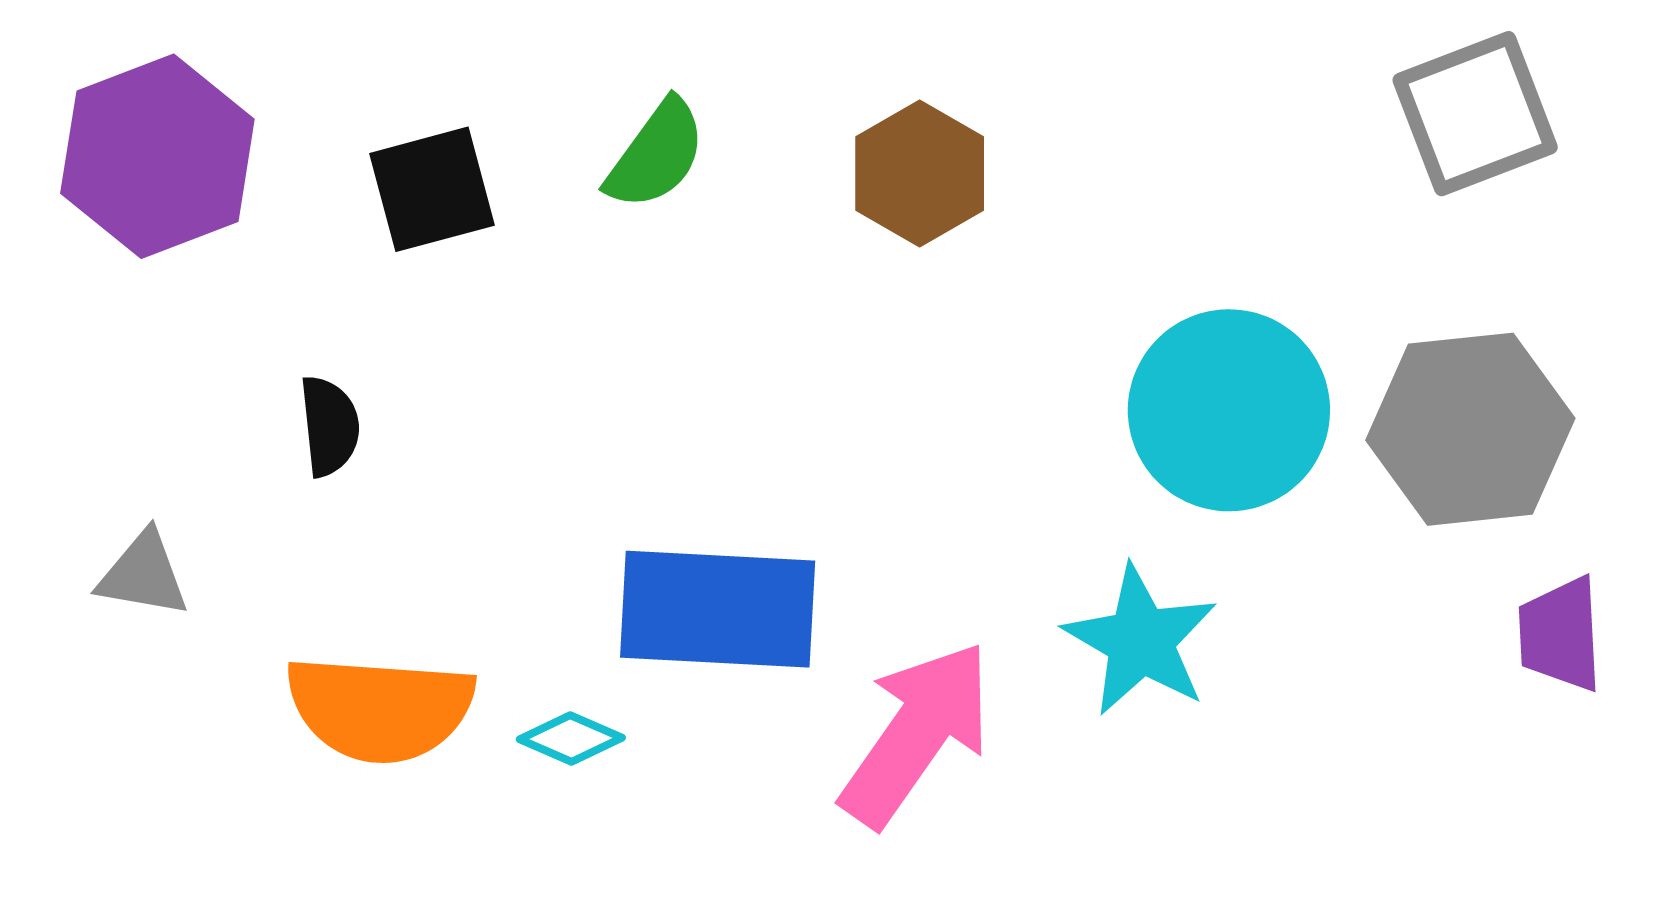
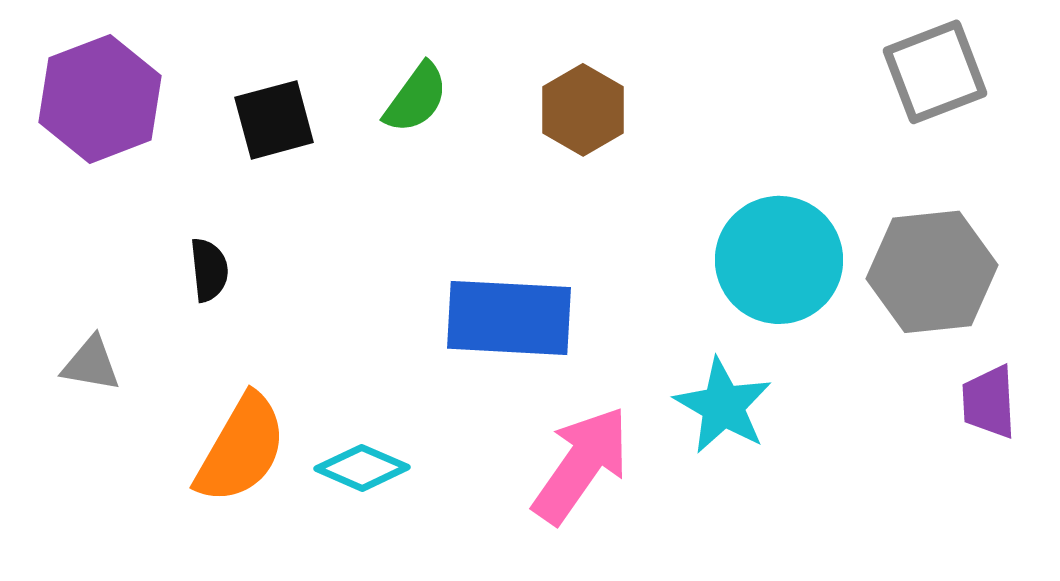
blue rectangle: (718, 609) -> (509, 318), moved
orange semicircle: (380, 709) -> (241, 449), turned -64
cyan diamond: (571, 739) -> (362, 468), size x1.4

